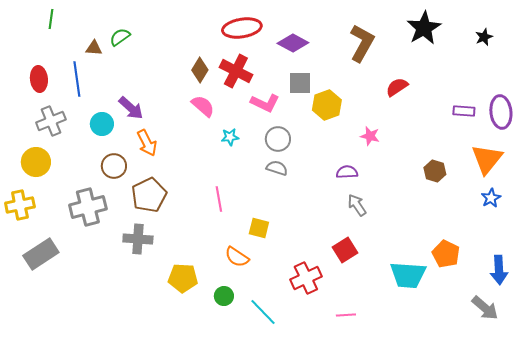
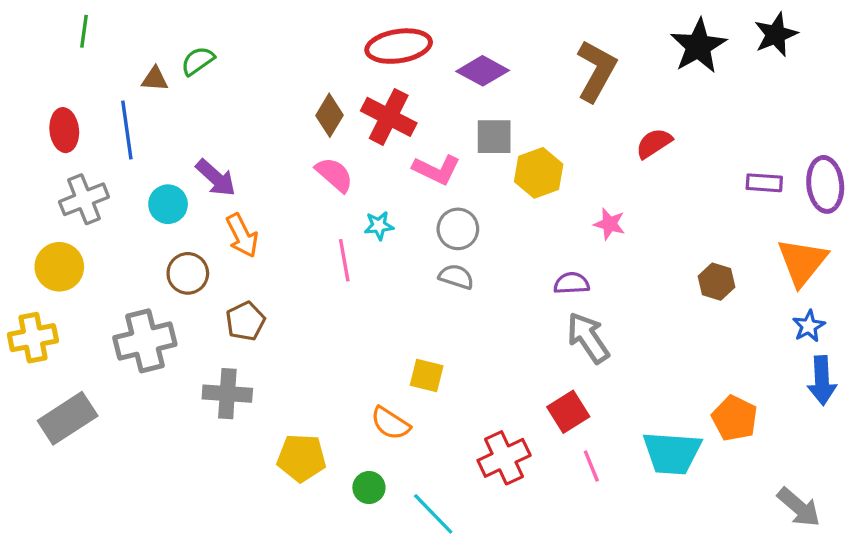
black star: (484, 37) -> (776, 35), moved, size x1.5
brown pentagon: (149, 195) -> (245, 321), size x0.7
pink line: (219, 199) -> (344, 260), moved
gray arrow: (357, 205) -> (588, 338), size x1.4
blue arrow: (499, 270) -> (822, 380), moved
pink line: (346, 315) -> (591, 466), moved, turned 72

